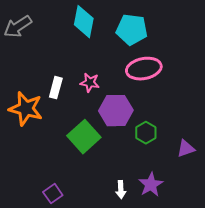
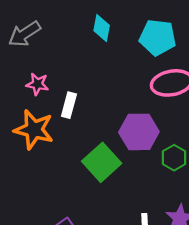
cyan diamond: (84, 22) -> (102, 28), size x0.7
pink star: (90, 83) -> (37, 84), moved

